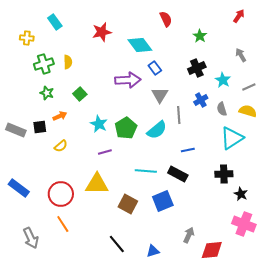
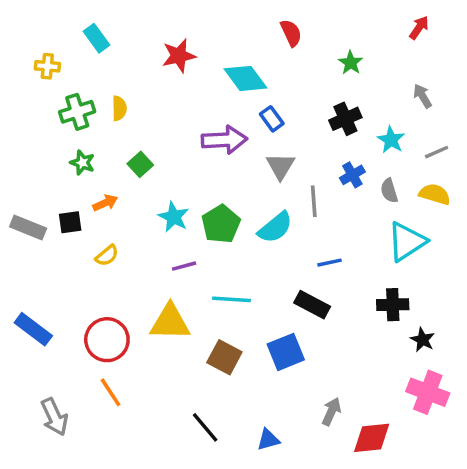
cyan line: (146, 171) -> (231, 299), moved

